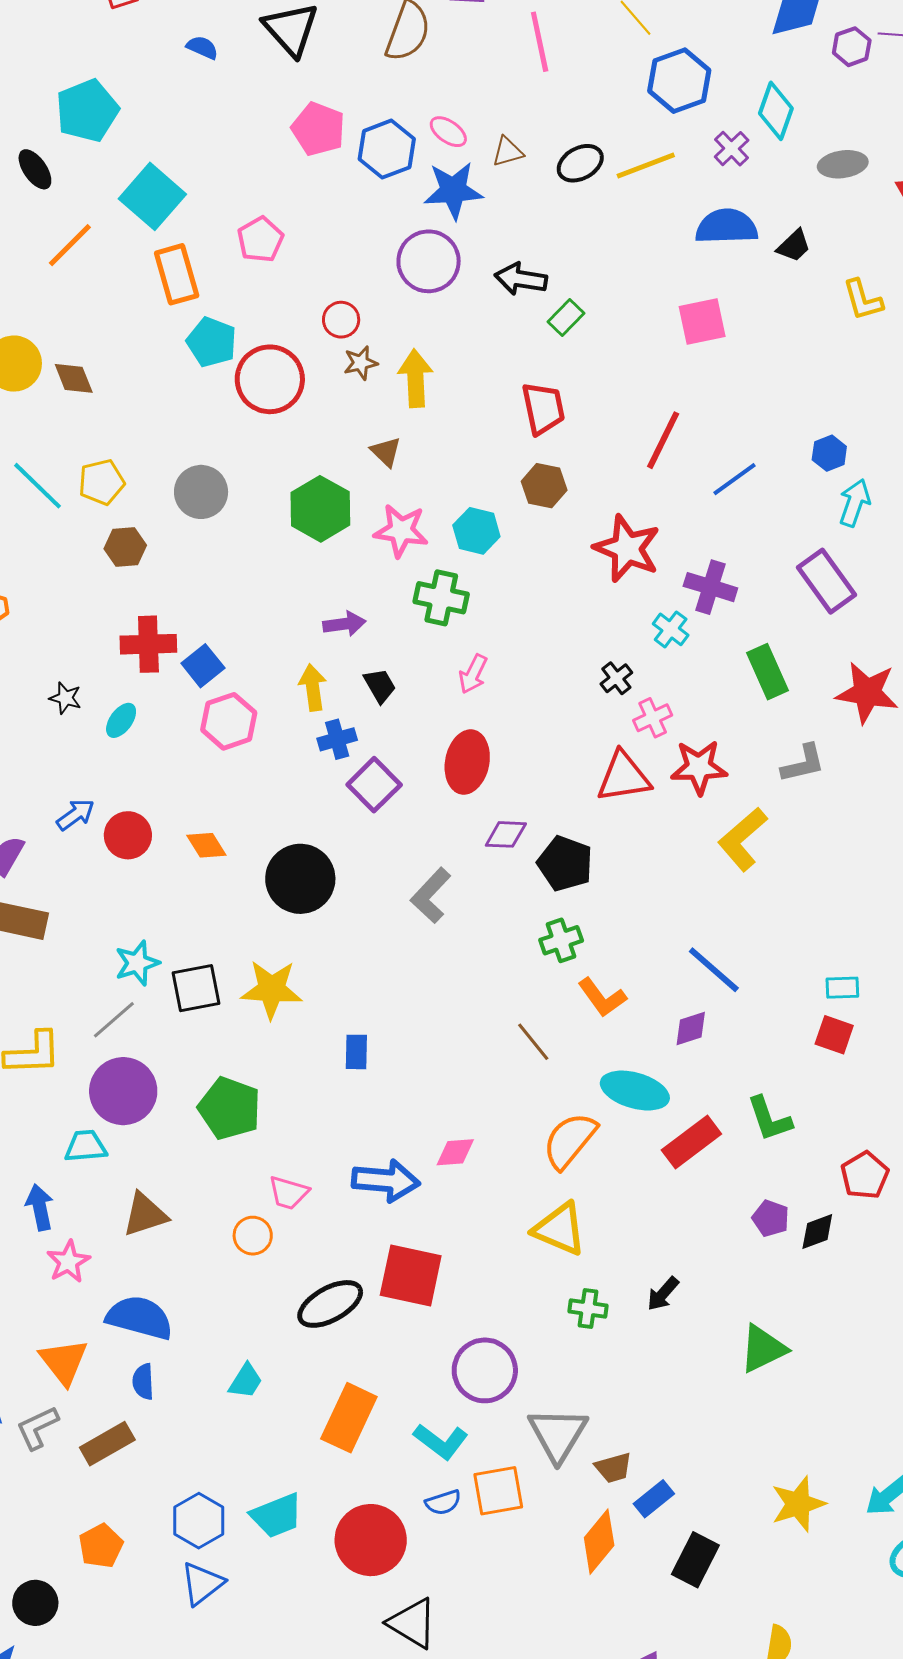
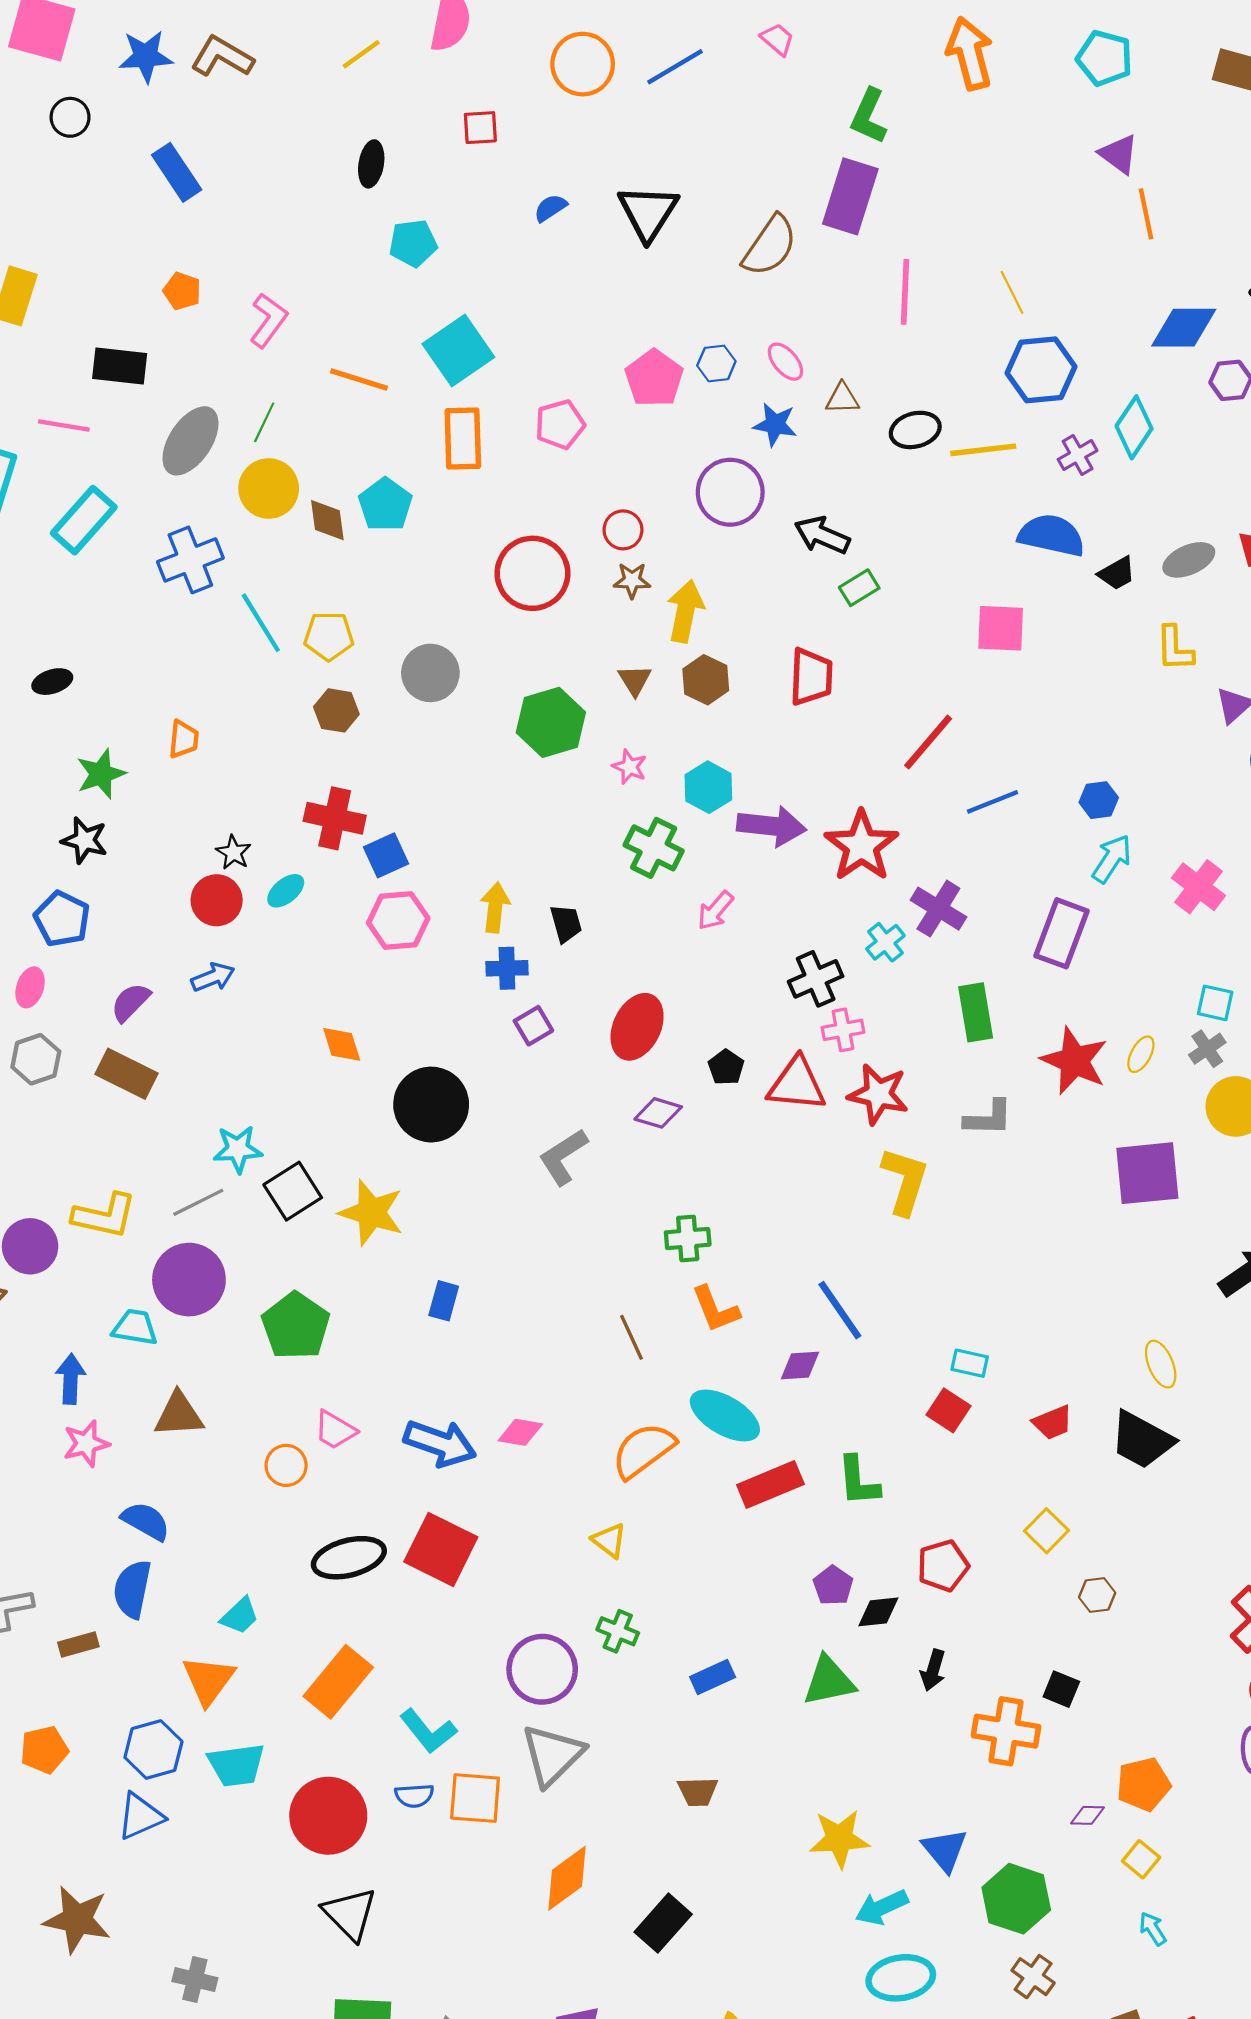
blue semicircle: (202, 47) -> (550, 208), turned -72
cyan pentagon: (87, 111) -> (413, 243), size x0.7
pink pentagon: (318, 129) -> (654, 378), moved
blue hexagon: (387, 149) -> (716, 363), size x0.6
gray ellipse: (843, 164) -> (1189, 560), moved, turned -30
black ellipse: (35, 169) -> (371, 164), moved, turned 30
blue star: (453, 190) -> (775, 425), size x0.7
orange line: (70, 245) -> (359, 379), turned 48
cyan pentagon: (212, 342) -> (385, 505), moved
brown hexagon: (544, 486) -> (706, 680), moved
pink star: (401, 531) -> (630, 767), size x0.6
purple rectangle: (826, 581) -> (1062, 933), turned 42
purple arrow: (344, 624) -> (772, 826), moved, size x1.5
pink arrow: (473, 674) -> (715, 911), moved
black cross: (616, 678) -> (816, 979), size x1.5
purple square: (374, 785) -> (533, 1026), size x0.7
red circle: (128, 835) -> (217, 900), moved
yellow L-shape: (743, 839) -> (905, 1181), turned 134
black pentagon: (565, 863) -> (726, 1067), moved, size x0.6
black square: (196, 988) -> (293, 1191), turned -36
yellow triangle: (560, 1229) -> (609, 1540), size x0.6
black arrow: (663, 1294) -> (933, 1670), moved, turned -39
blue semicircle: (140, 1318) -> (146, 1521), size x0.7
green triangle: (763, 1349) -> (829, 1681), moved
orange triangle: (64, 1362) -> (208, 1680), moved
purple circle: (485, 1370) -> (542, 1669), moved
blue semicircle: (143, 1382) -> (132, 1589), size x1.5
brown rectangle: (107, 1444) -> (78, 1644), size x0.7
brown trapezoid: (614, 1468) -> (698, 1792), moved
blue rectangle: (654, 1499) -> (713, 1677), moved
yellow star: (798, 1504) -> (839, 1839), moved

